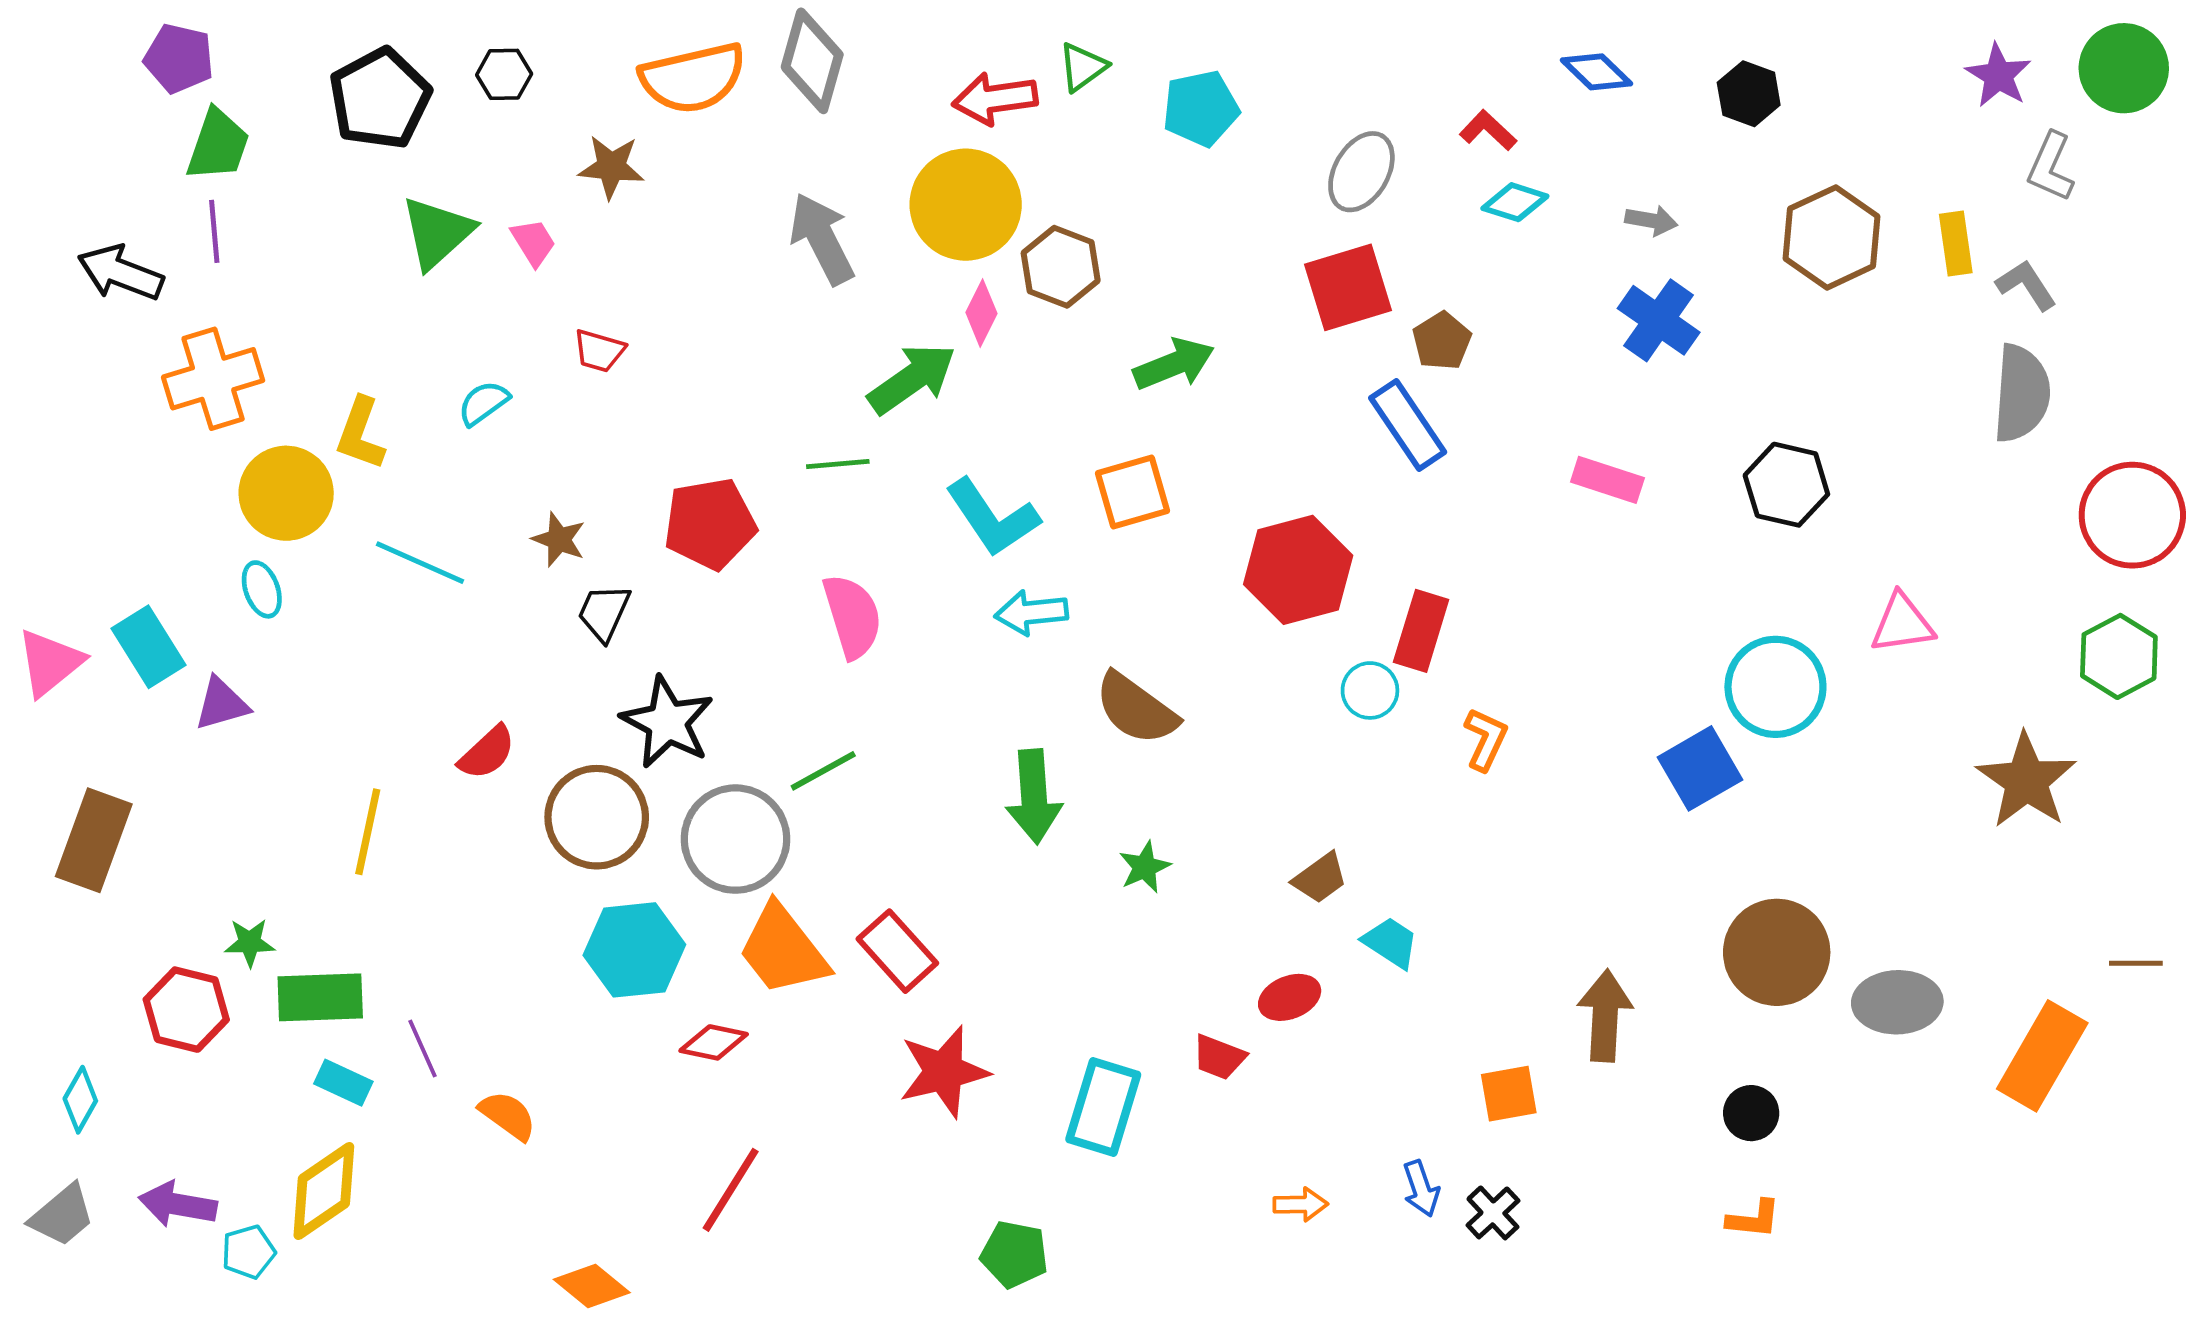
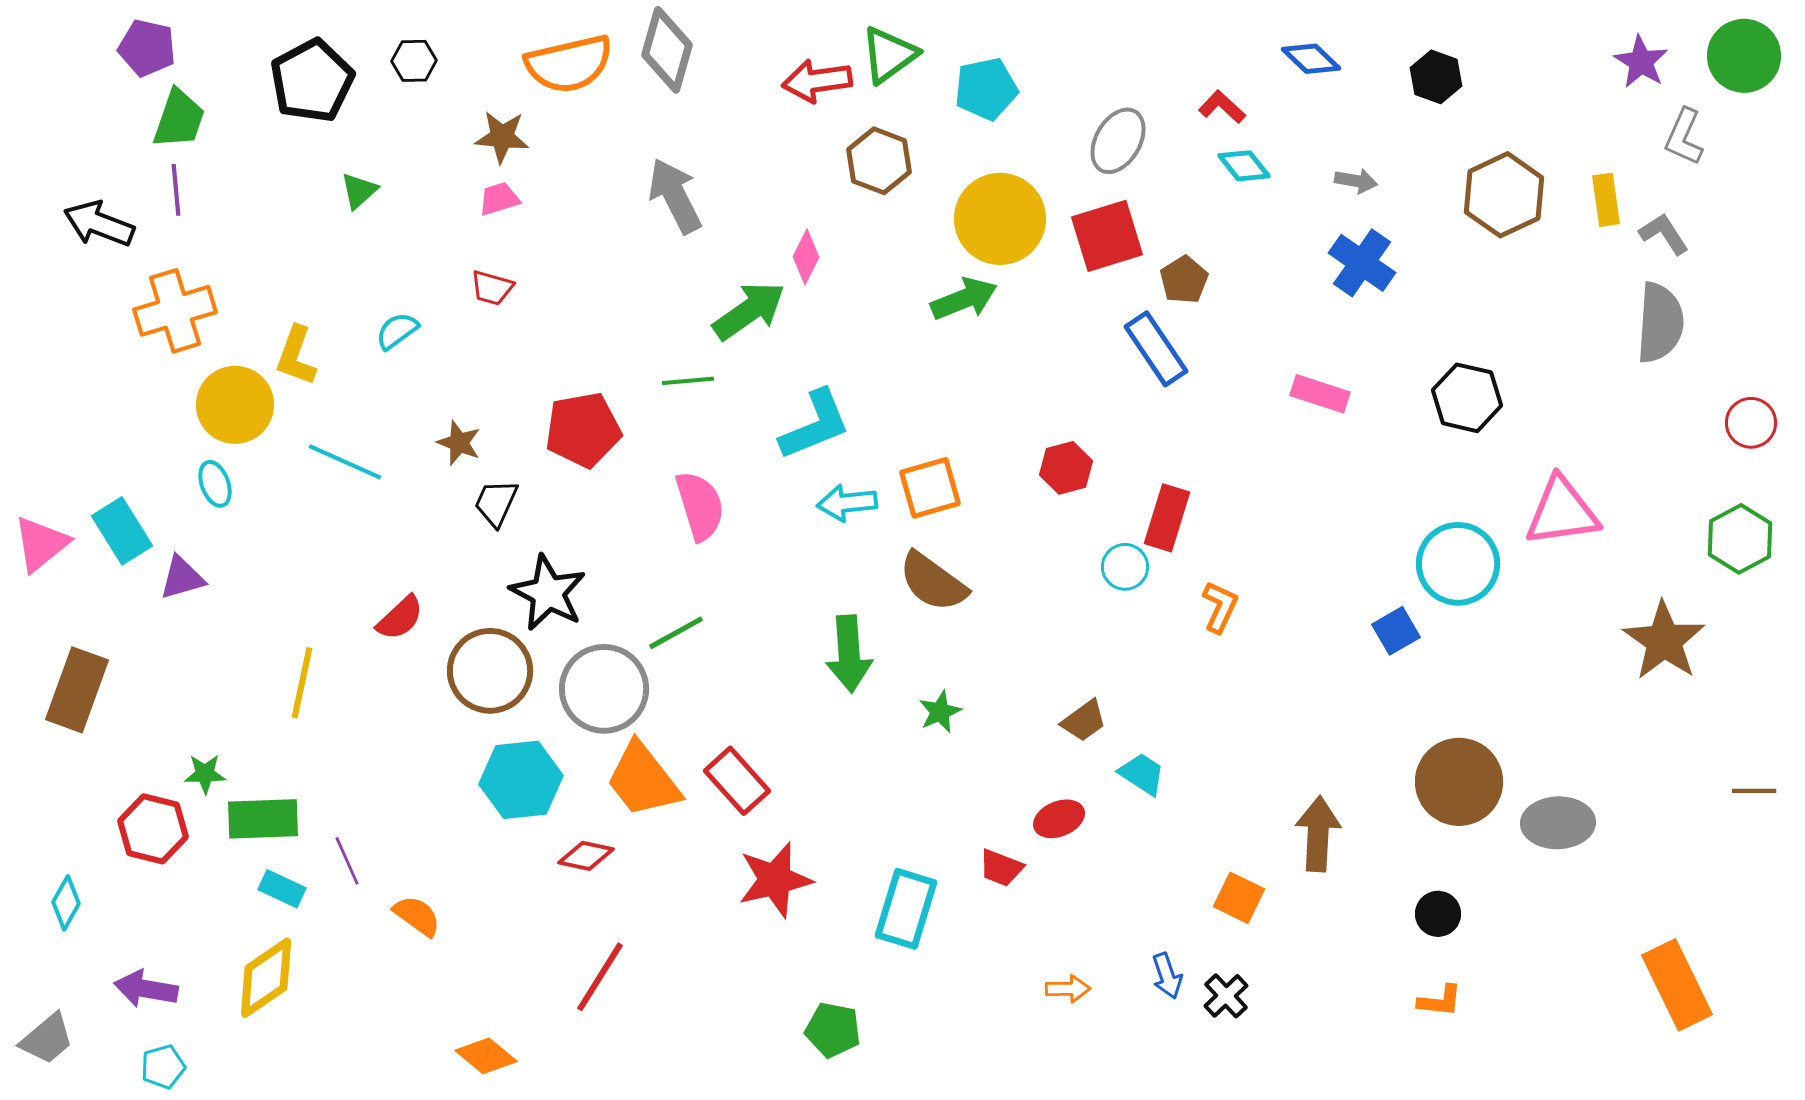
green triangle: (1083, 67) -> (889, 55), size x1.4
cyan diamond: (1515, 202) -> (1244, 166), turned 34
yellow circle: (966, 205) -> (1000, 219), moved
green triangle: (437, 233) -> (359, 191), size x0.6
pink trapezoid: (533, 242) -> (499, 199), moved, turned -75
brown hexagon: (1061, 267) -> (879, 161), moved
orange square: (1132, 492) -> (930, 488), moved
red circle: (2132, 515) -> (1751, 423), size x0.6
cyan L-shape: (992, 518) -> (815, 425), turned -78
red hexagon: (1298, 570) -> (1066, 468), size x0.6
pink triangle: (1902, 624) -> (1562, 512), size x1.4
blue square: (1700, 768) -> (1396, 631), size x0.7
orange rectangle: (2042, 1056) -> (1677, 985), moved, turned -56
orange square: (1509, 1094) -> (1239, 898), turned 36
gray trapezoid: (62, 1215) -> (47, 1039), moved
cyan pentagon: (248, 1252) -> (163, 1067), moved

